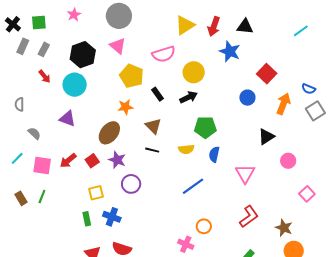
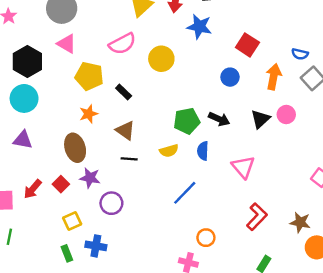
black arrow: (188, 97) -> (219, 119), moved, turned 60
brown ellipse: (109, 133) -> (75, 148), turned -45
pink circle: (288, 161) -> (286, 115), moved

